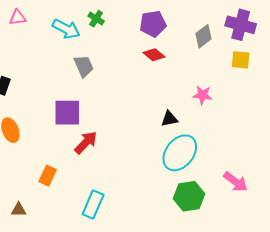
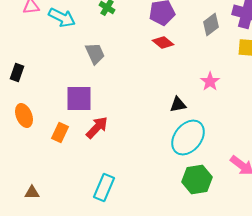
cyan arrow: (66, 29) -> (62, 18), moved
pink star: (202, 95) -> (210, 82), turned 30
orange rectangle: (48, 176) -> (60, 132), moved

